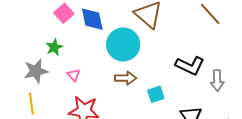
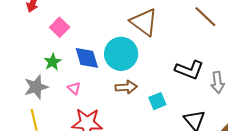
blue diamond: (92, 19) -> (87, 58), moved

